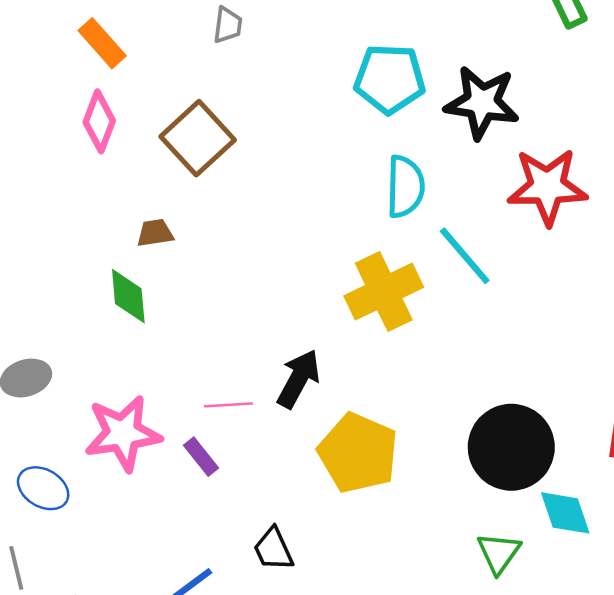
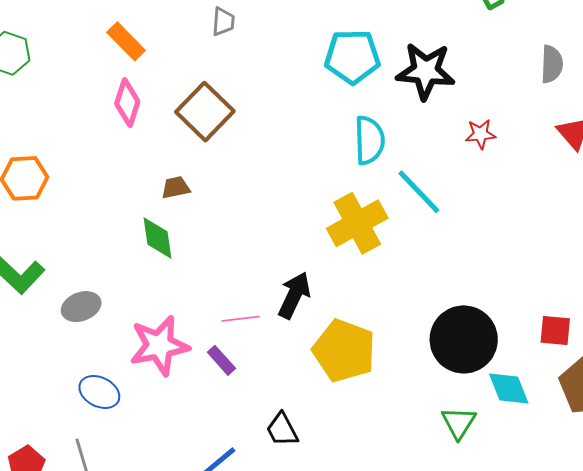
red star: (547, 187) -> (480, 134), size x0.5

